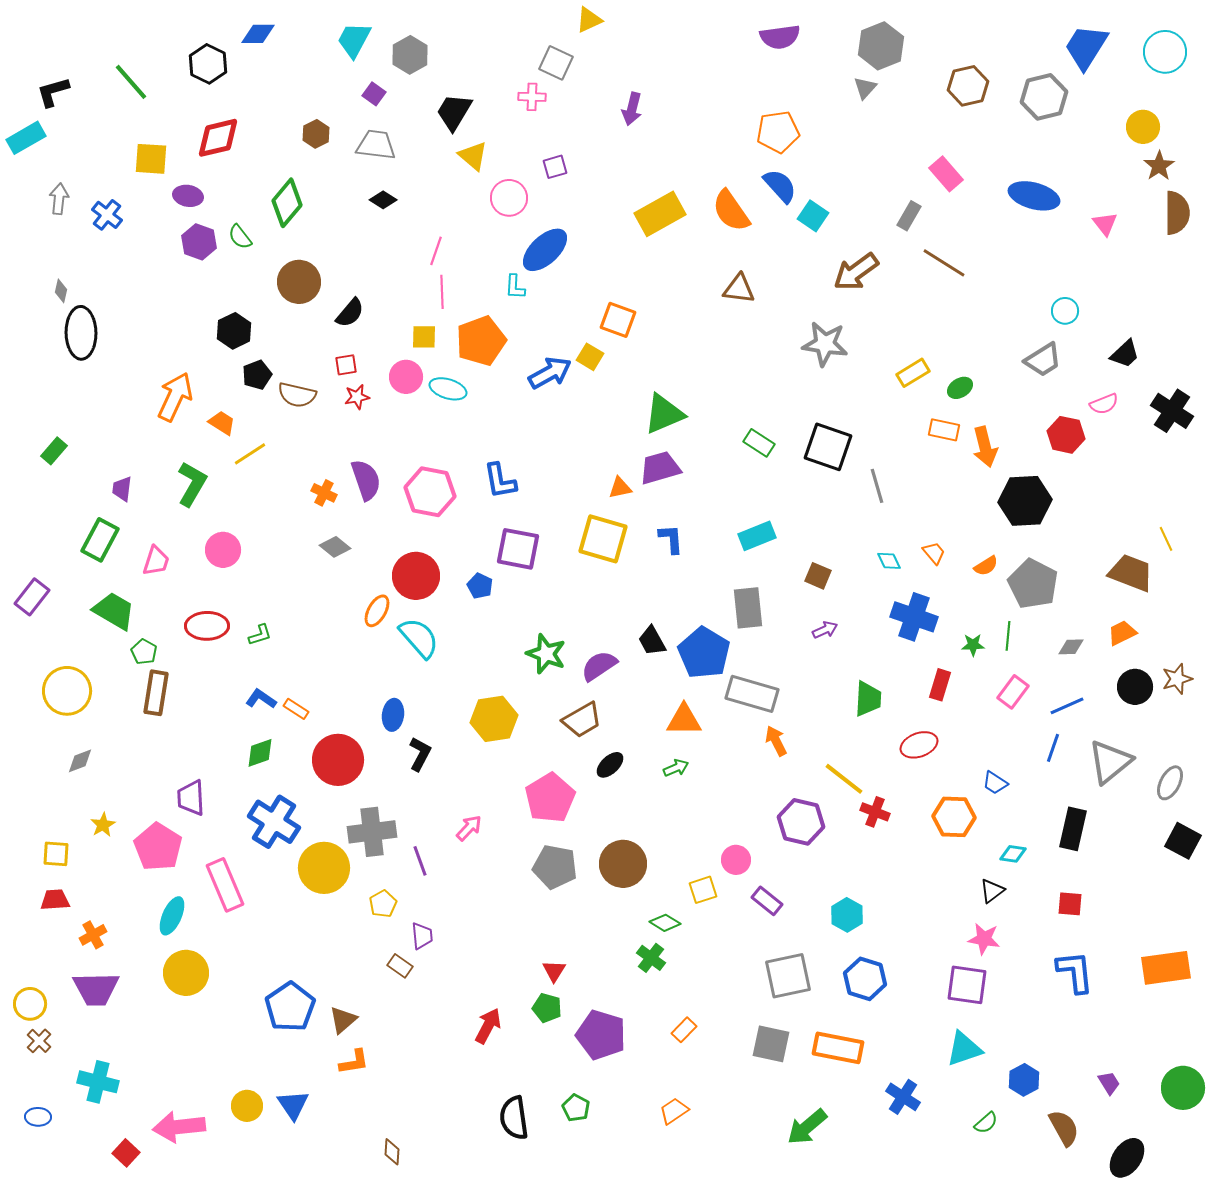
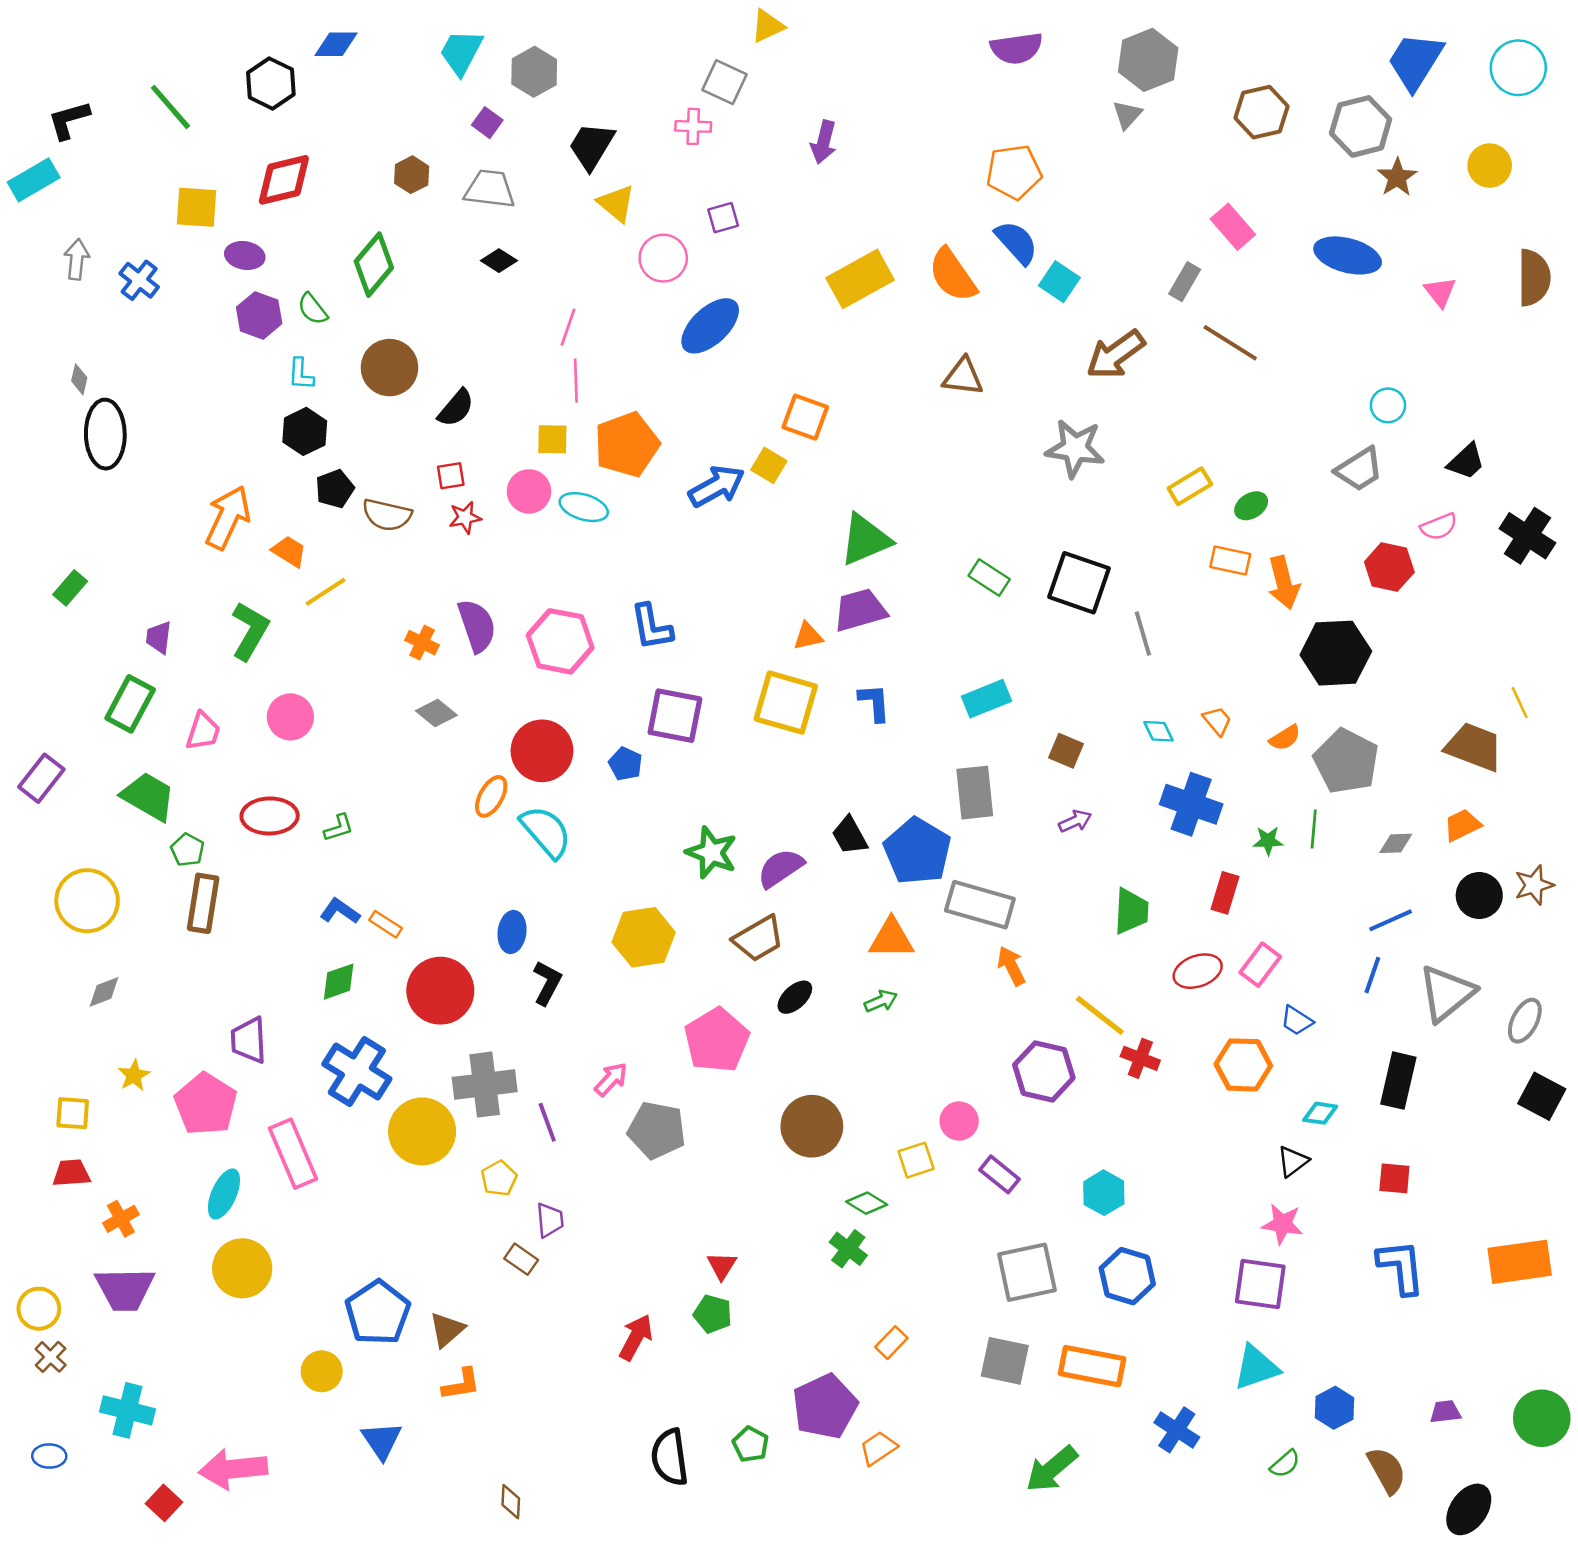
brown star: (1159, 166) -> (1397, 177), moved
cyan L-shape: (515, 287) -> (301, 374), moved
pink rectangle: (1013, 692) -> (1260, 965), moved
gray pentagon: (555, 867) -> (657, 1130), moved
purple pentagon: (601, 1035) -> (825, 1406), moved, turned 30
purple trapezoid: (1109, 1083) -> (1445, 1412), turned -65
yellow circle: (247, 1106) -> (322, 1371), moved

